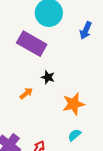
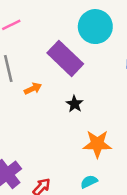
orange arrow: (26, 93) -> (33, 89), moved

